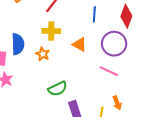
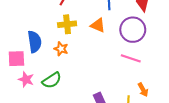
orange triangle: (80, 44) -> (98, 25), moved
green semicircle: (58, 89) -> (52, 80), moved

